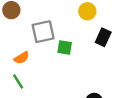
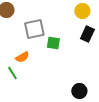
yellow circle: (87, 11) -> (82, 11), moved
orange semicircle: (22, 58) -> (22, 57), moved

